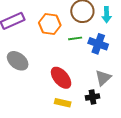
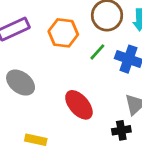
green line: (75, 38) -> (97, 52), turned -40
yellow rectangle: (63, 103) -> (36, 140), moved

